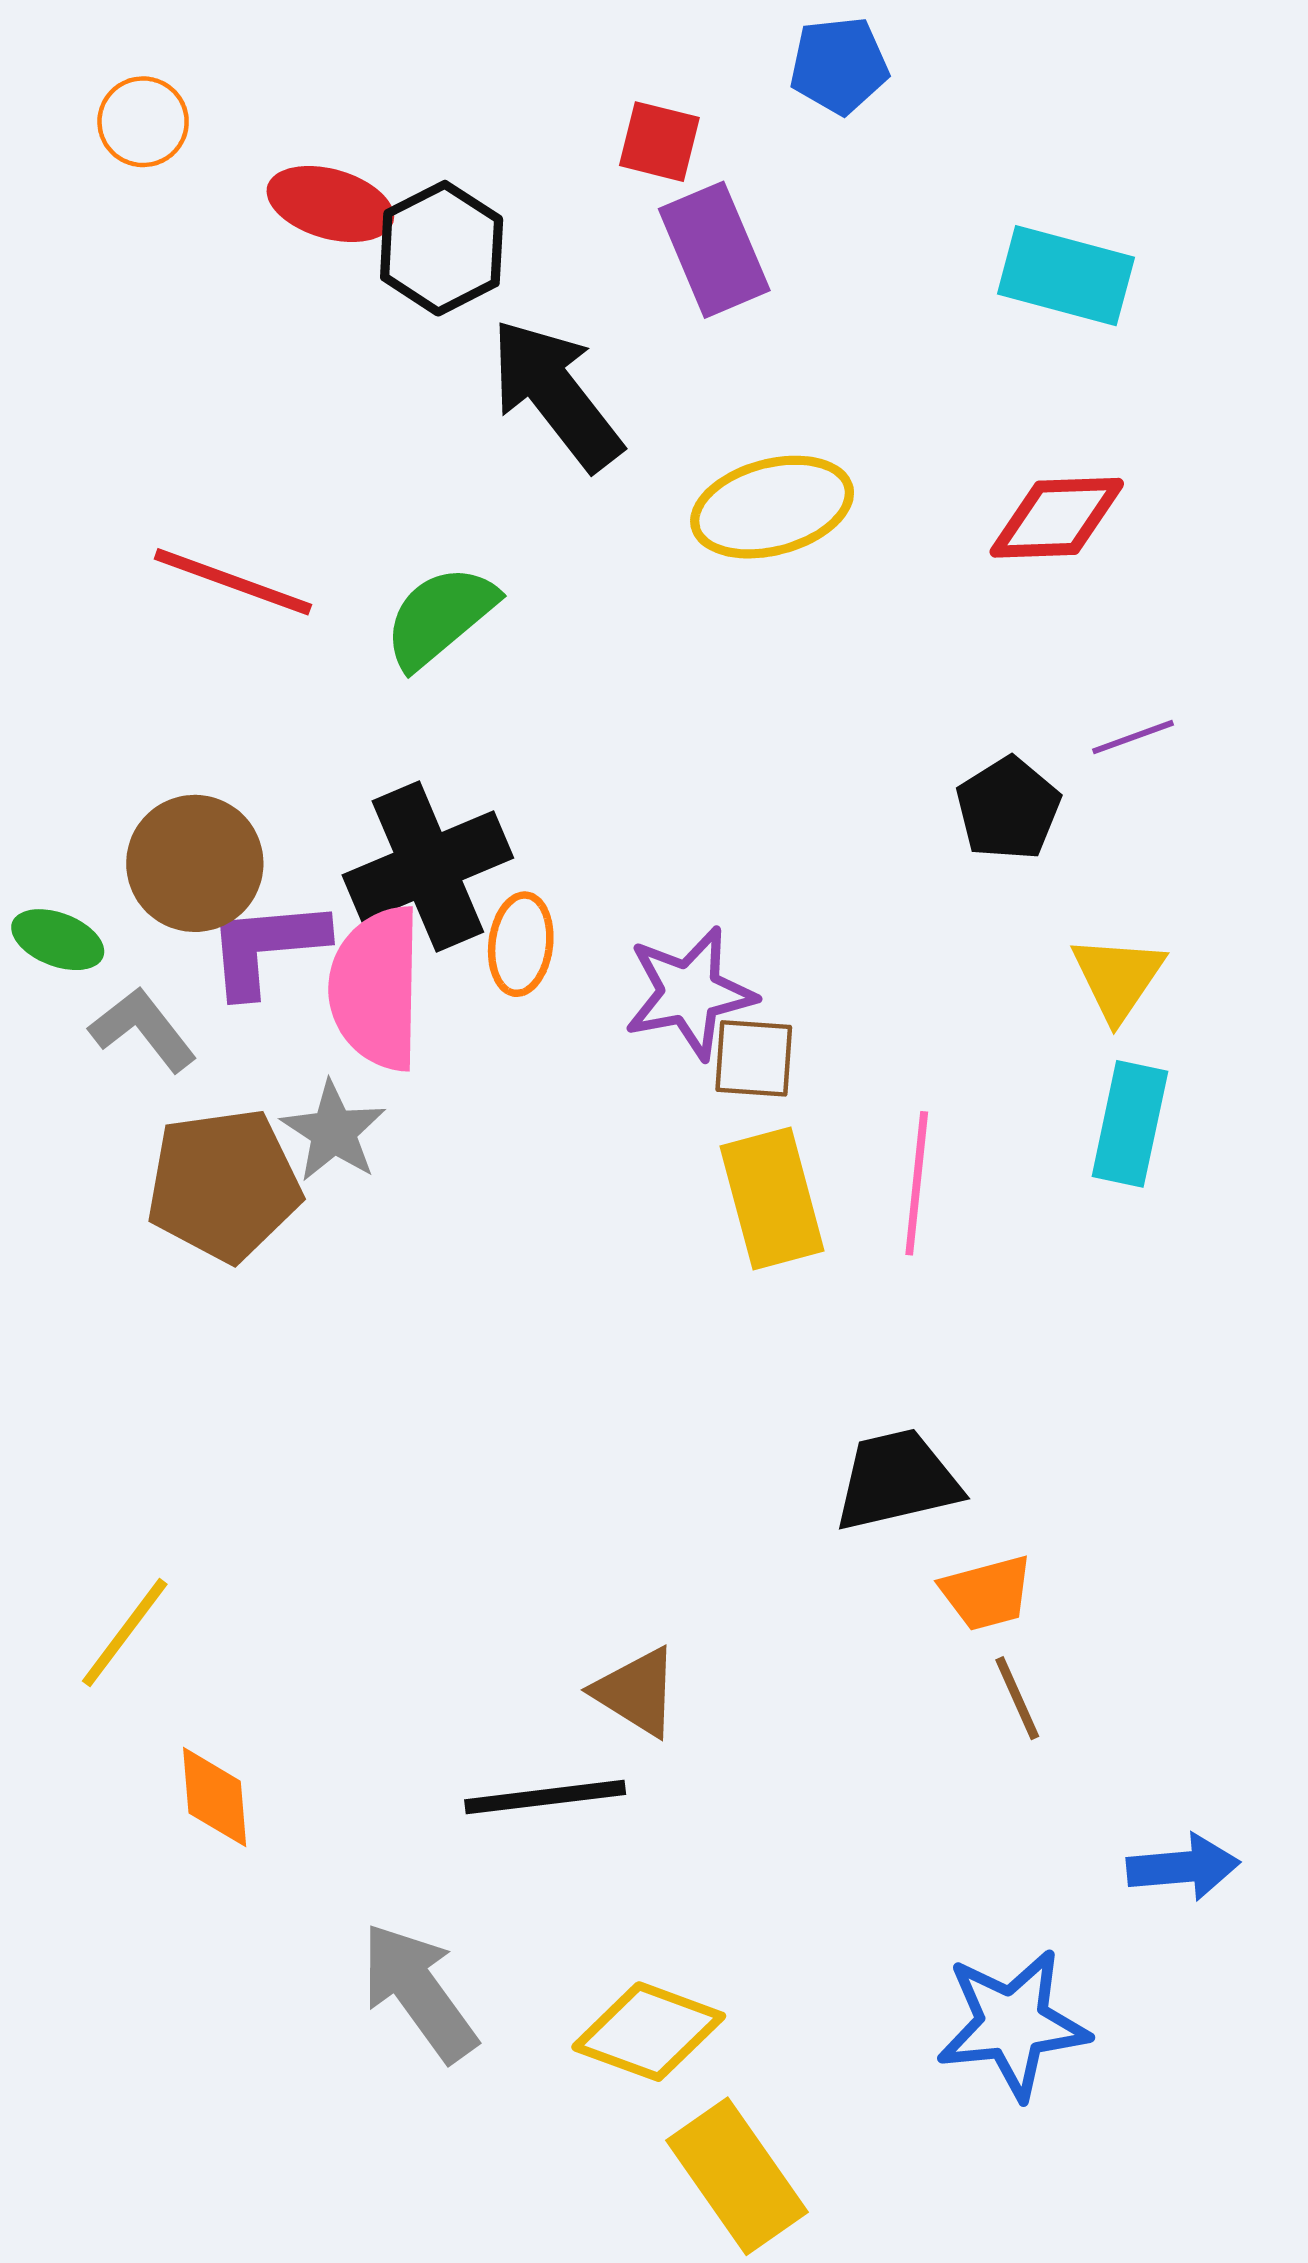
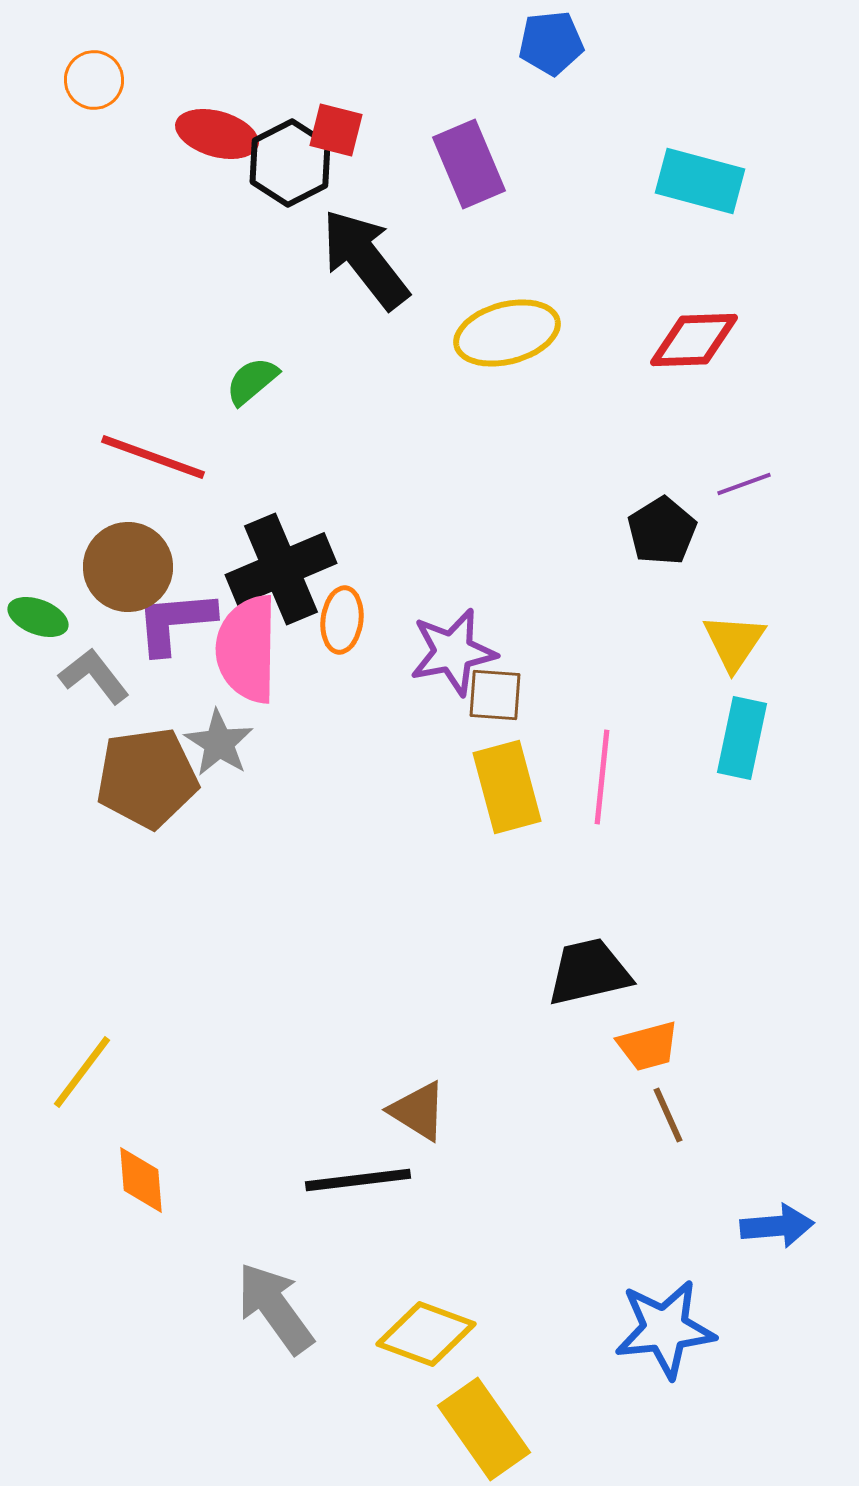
red square: (659, 142) -> (336, 130), moved
red line: (233, 582) -> (153, 457), moved
green semicircle: (440, 617) -> (252, 381), moved, size x0.7

